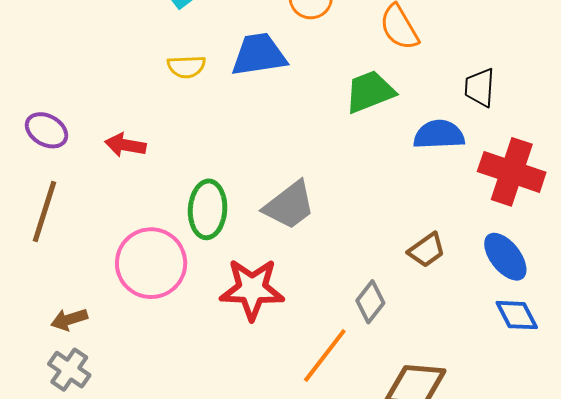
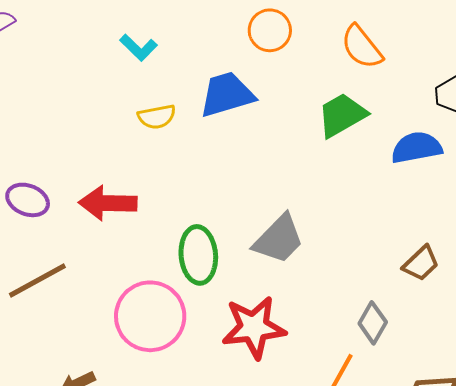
red arrow: (125, 145) -> (108, 203), size x1.4
brown line: (45, 212) -> (37, 281), turned 52

